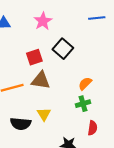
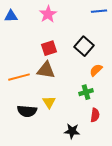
black square: (63, 49) -> (84, 46), moved
red square: (34, 57) -> (49, 48), moved
orange semicircle: (85, 84) -> (96, 70), moved

